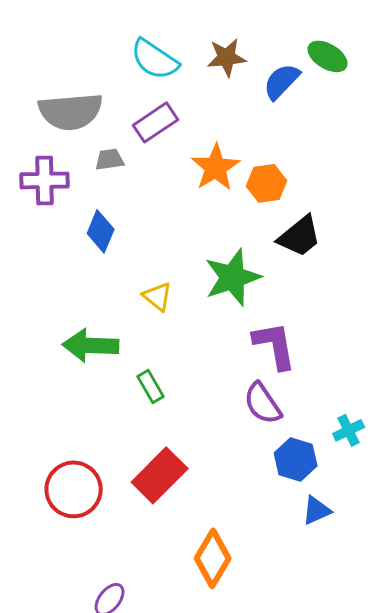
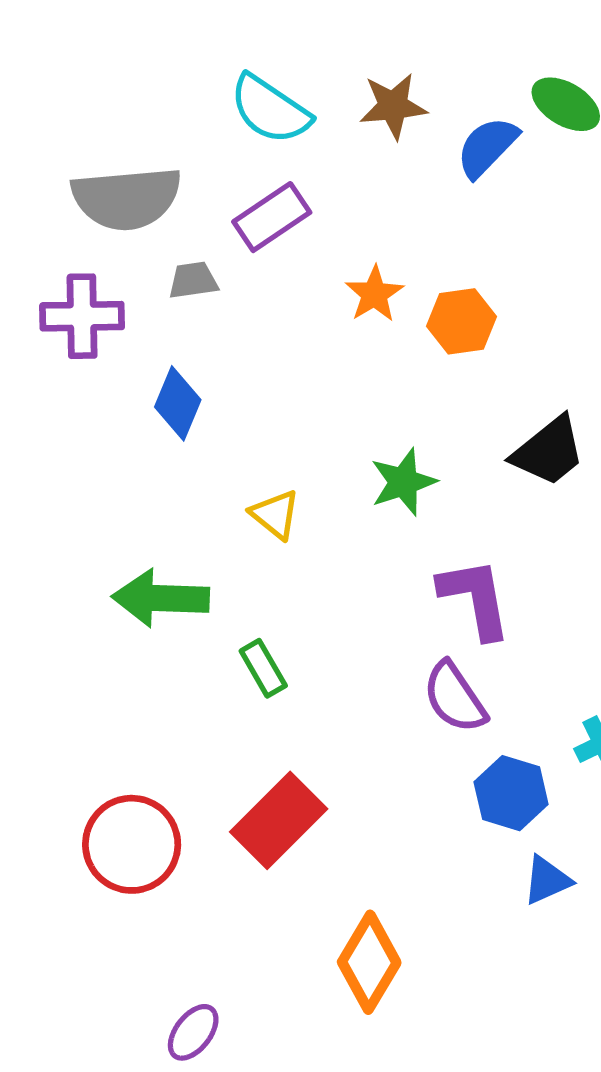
orange star: (216, 167) -> (374, 294), size x0.7
black trapezoid: (300, 236) -> (549, 451), moved
green star: (233, 277) -> (403, 482), size x0.7

